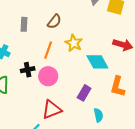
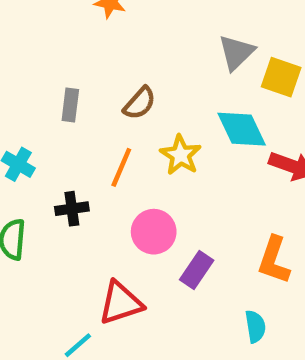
cyan diamond: (97, 62) -> (242, 129), moved
pink circle: (48, 76) -> (154, 232), moved
cyan semicircle: (98, 115) -> (255, 326), moved

